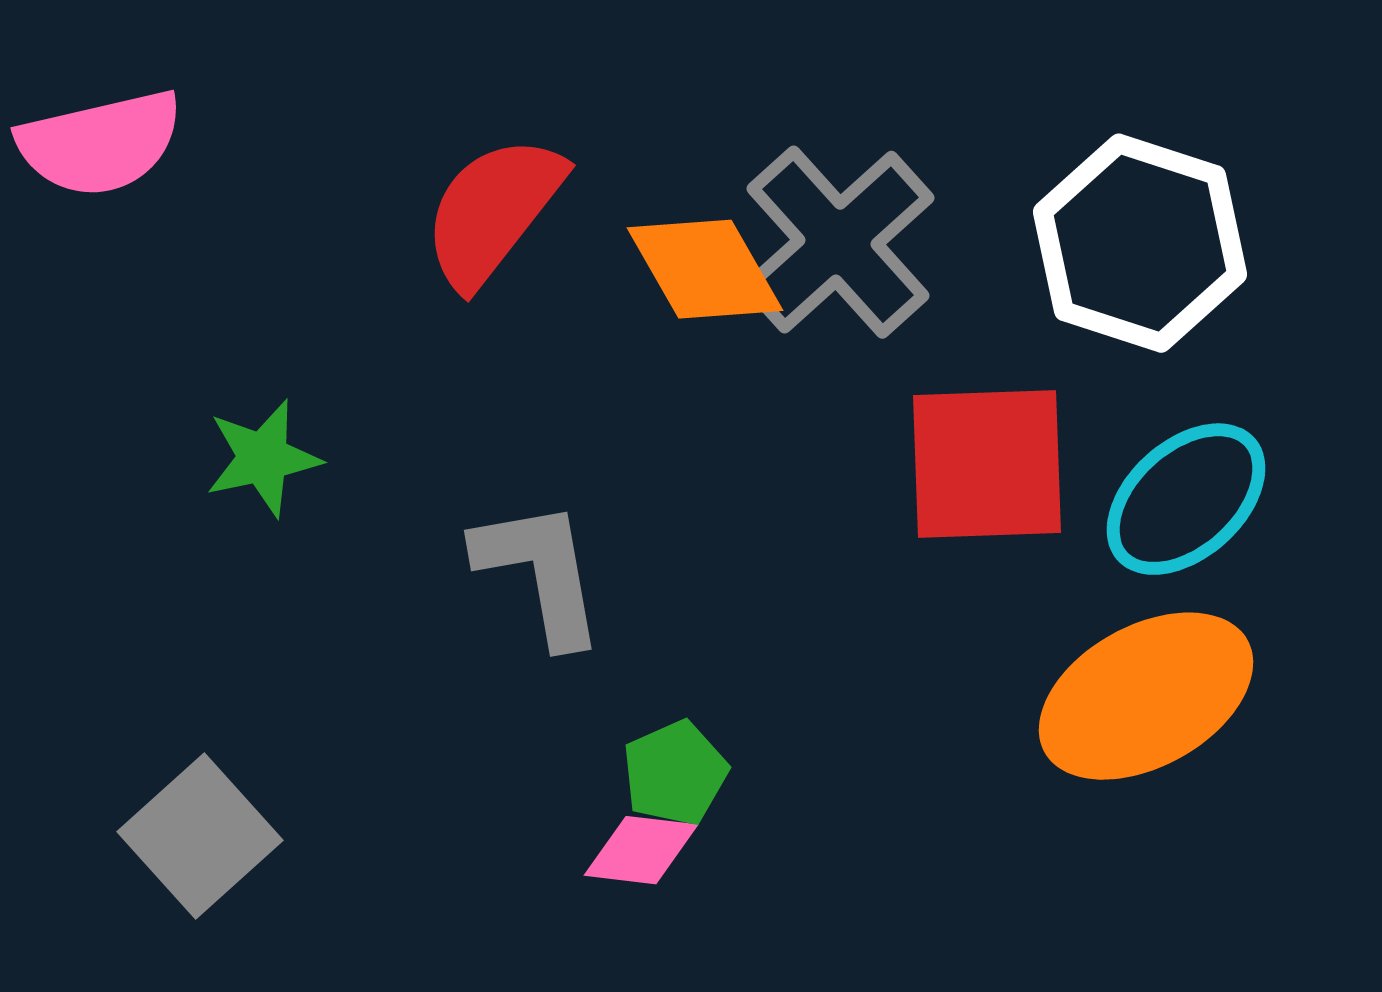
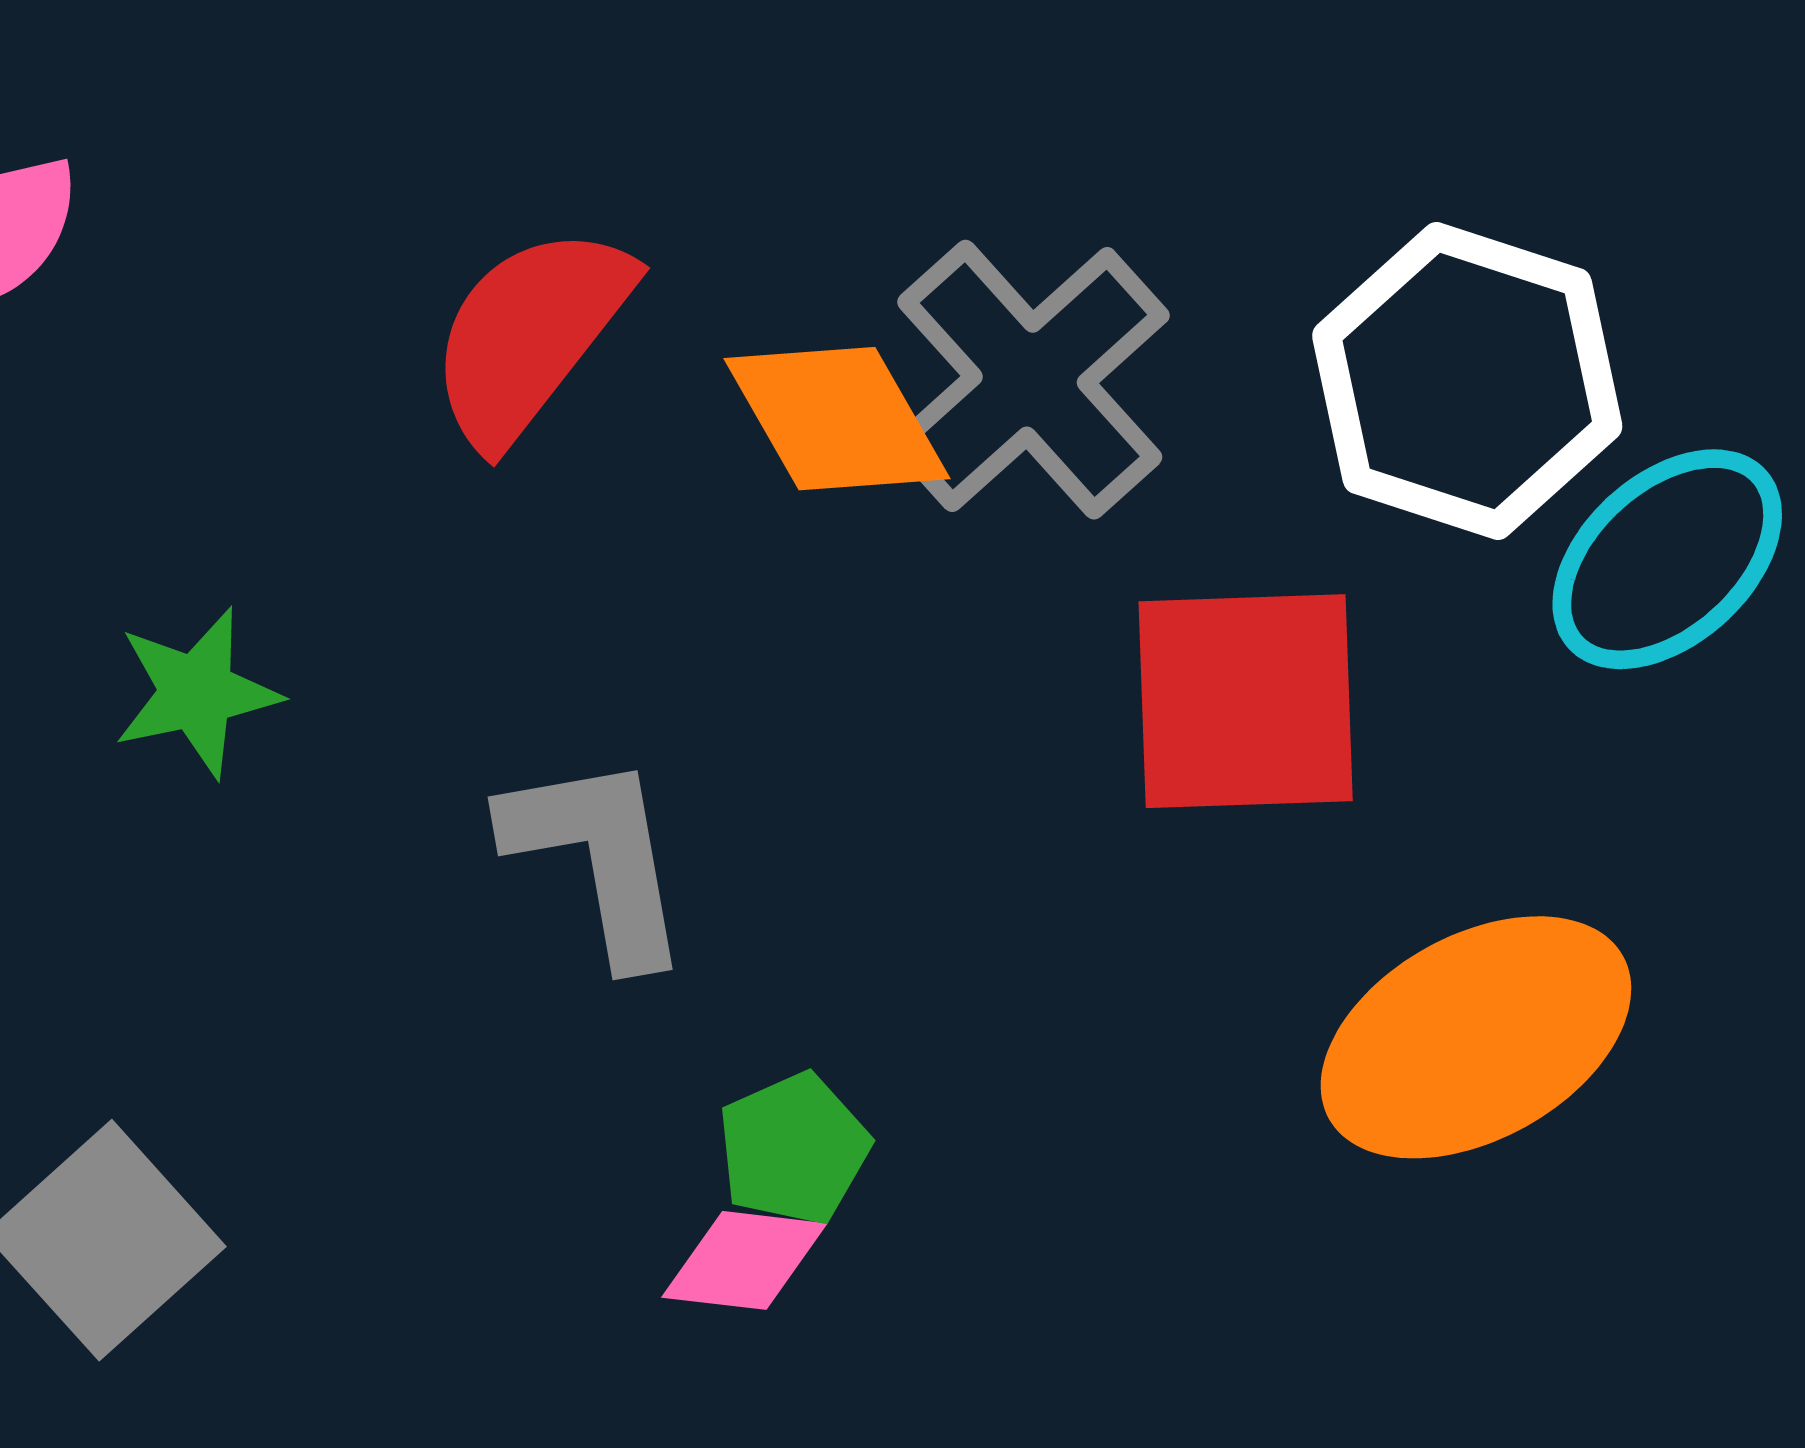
cyan ellipse: (1186, 499) -> (1667, 559), moved

